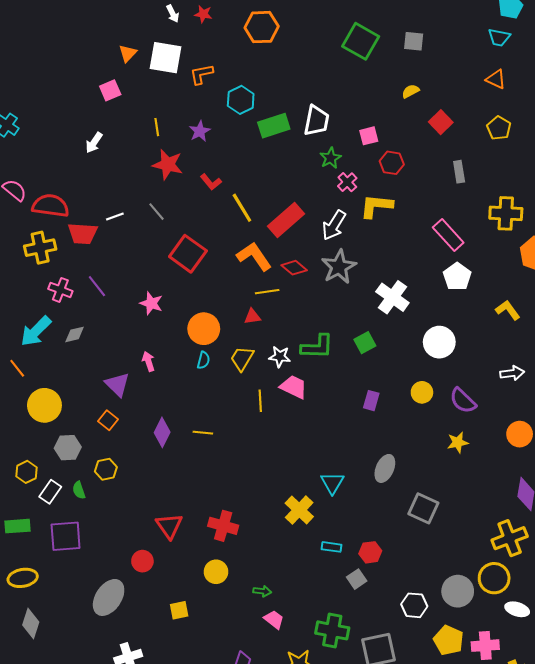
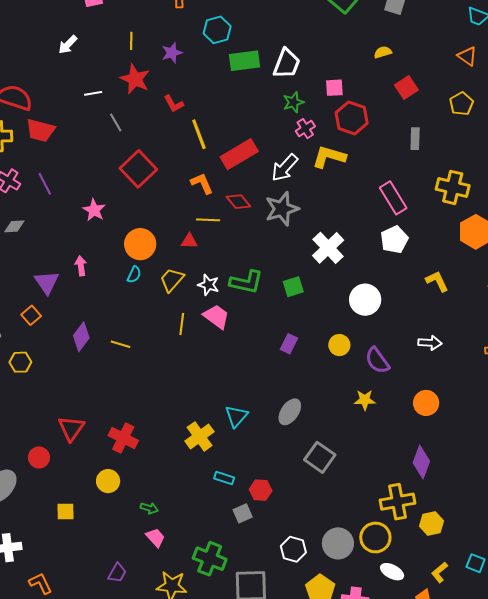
red hexagon: (392, 163) -> (352, 118), size x1.4
white line: (115, 217) -> (93, 93), moved
orange L-shape: (254, 256) -> (202, 183), size x0.7

